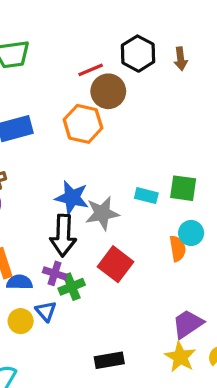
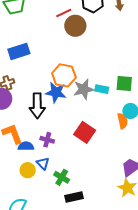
orange hexagon: (83, 124) -> (64, 75), moved
gray star: (102, 213) -> (84, 89), moved
black arrow: (63, 235) -> (37, 106), moved
green cross: (72, 287) -> (62, 177), moved, turned -35
black rectangle: (109, 360) -> (74, 197), moved

